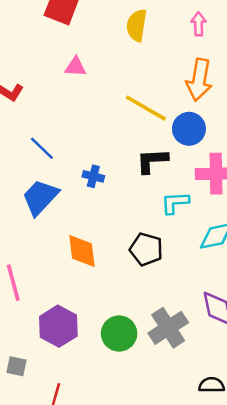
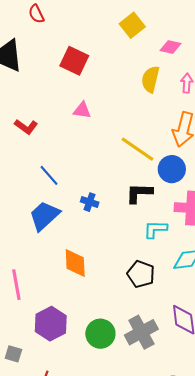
yellow semicircle: (137, 25) -> (150, 79), moved
black pentagon: (146, 249) -> (141, 274), moved

